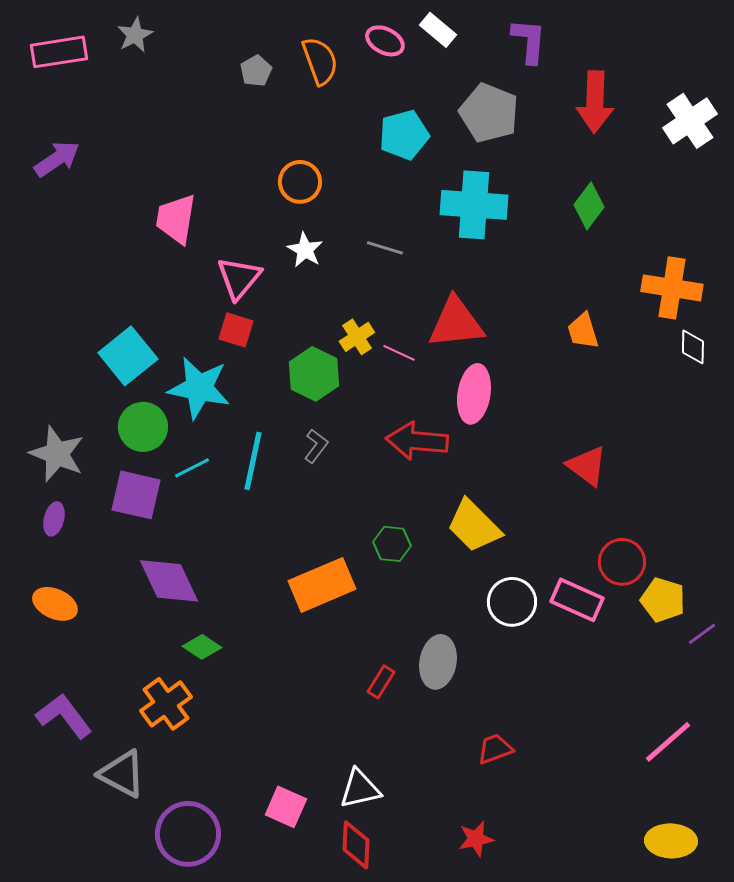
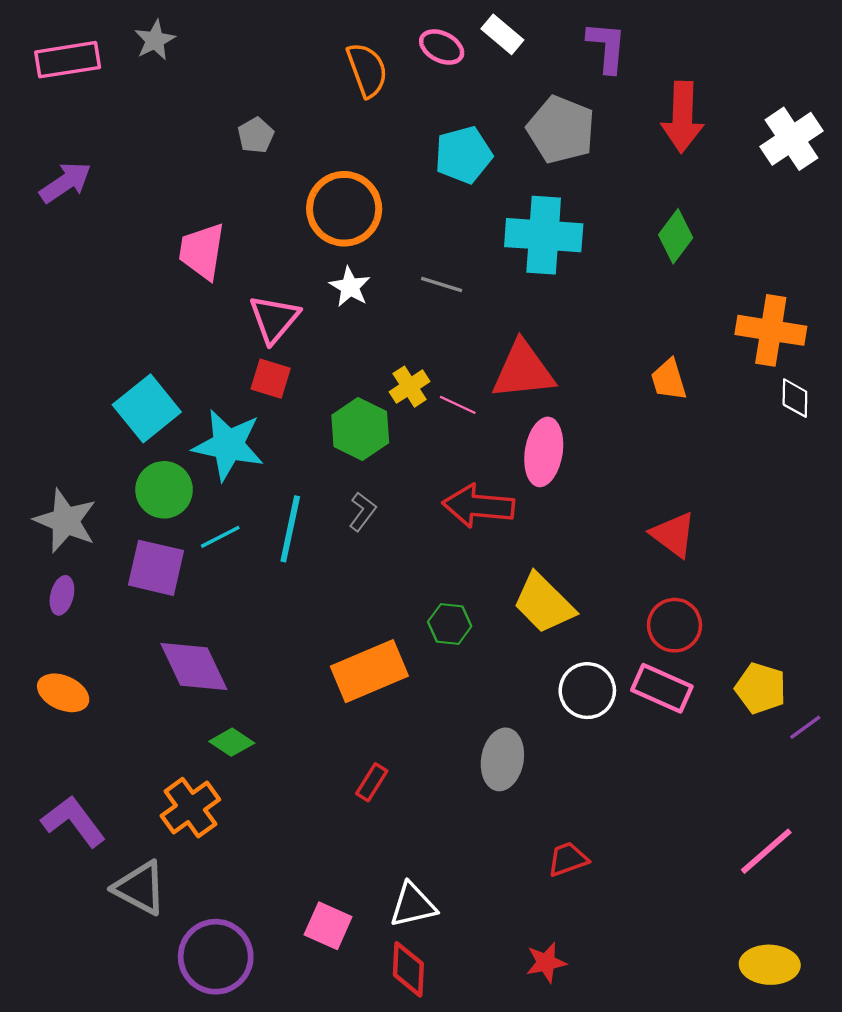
gray pentagon: (256, 71) -> (256, 135), moved
orange circle: (300, 182) -> (344, 209), size x1.5
red circle: (622, 562) -> (674, 625), moved
red rectangle: (381, 682) -> (372, 782), moved

